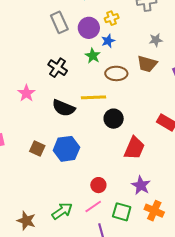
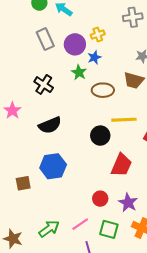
yellow line: (93, 97) -> (124, 120), moved
black semicircle: (64, 108) -> (50, 125), turned -45
brown square: (37, 148) -> (23, 183), moved, turned -35
red circle: (98, 185) -> (100, 199), moved

